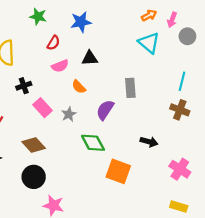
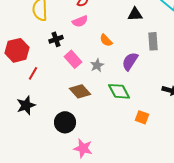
black triangle: (90, 58) -> (135, 14), moved
pink semicircle: (60, 66) -> (80, 21), moved
brown diamond: (34, 145) -> (80, 91), moved
orange square: (118, 171) -> (142, 117), size x0.6

